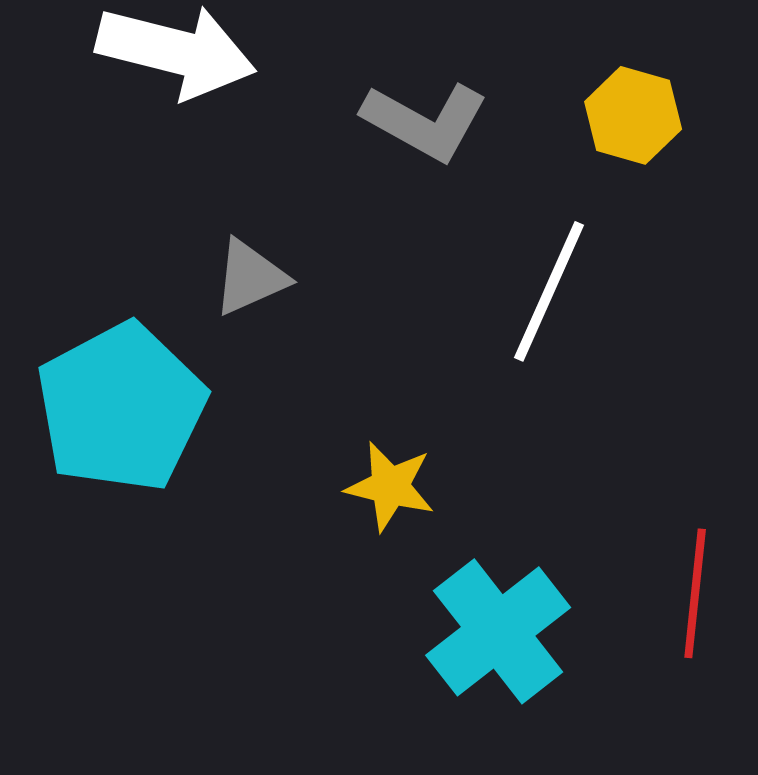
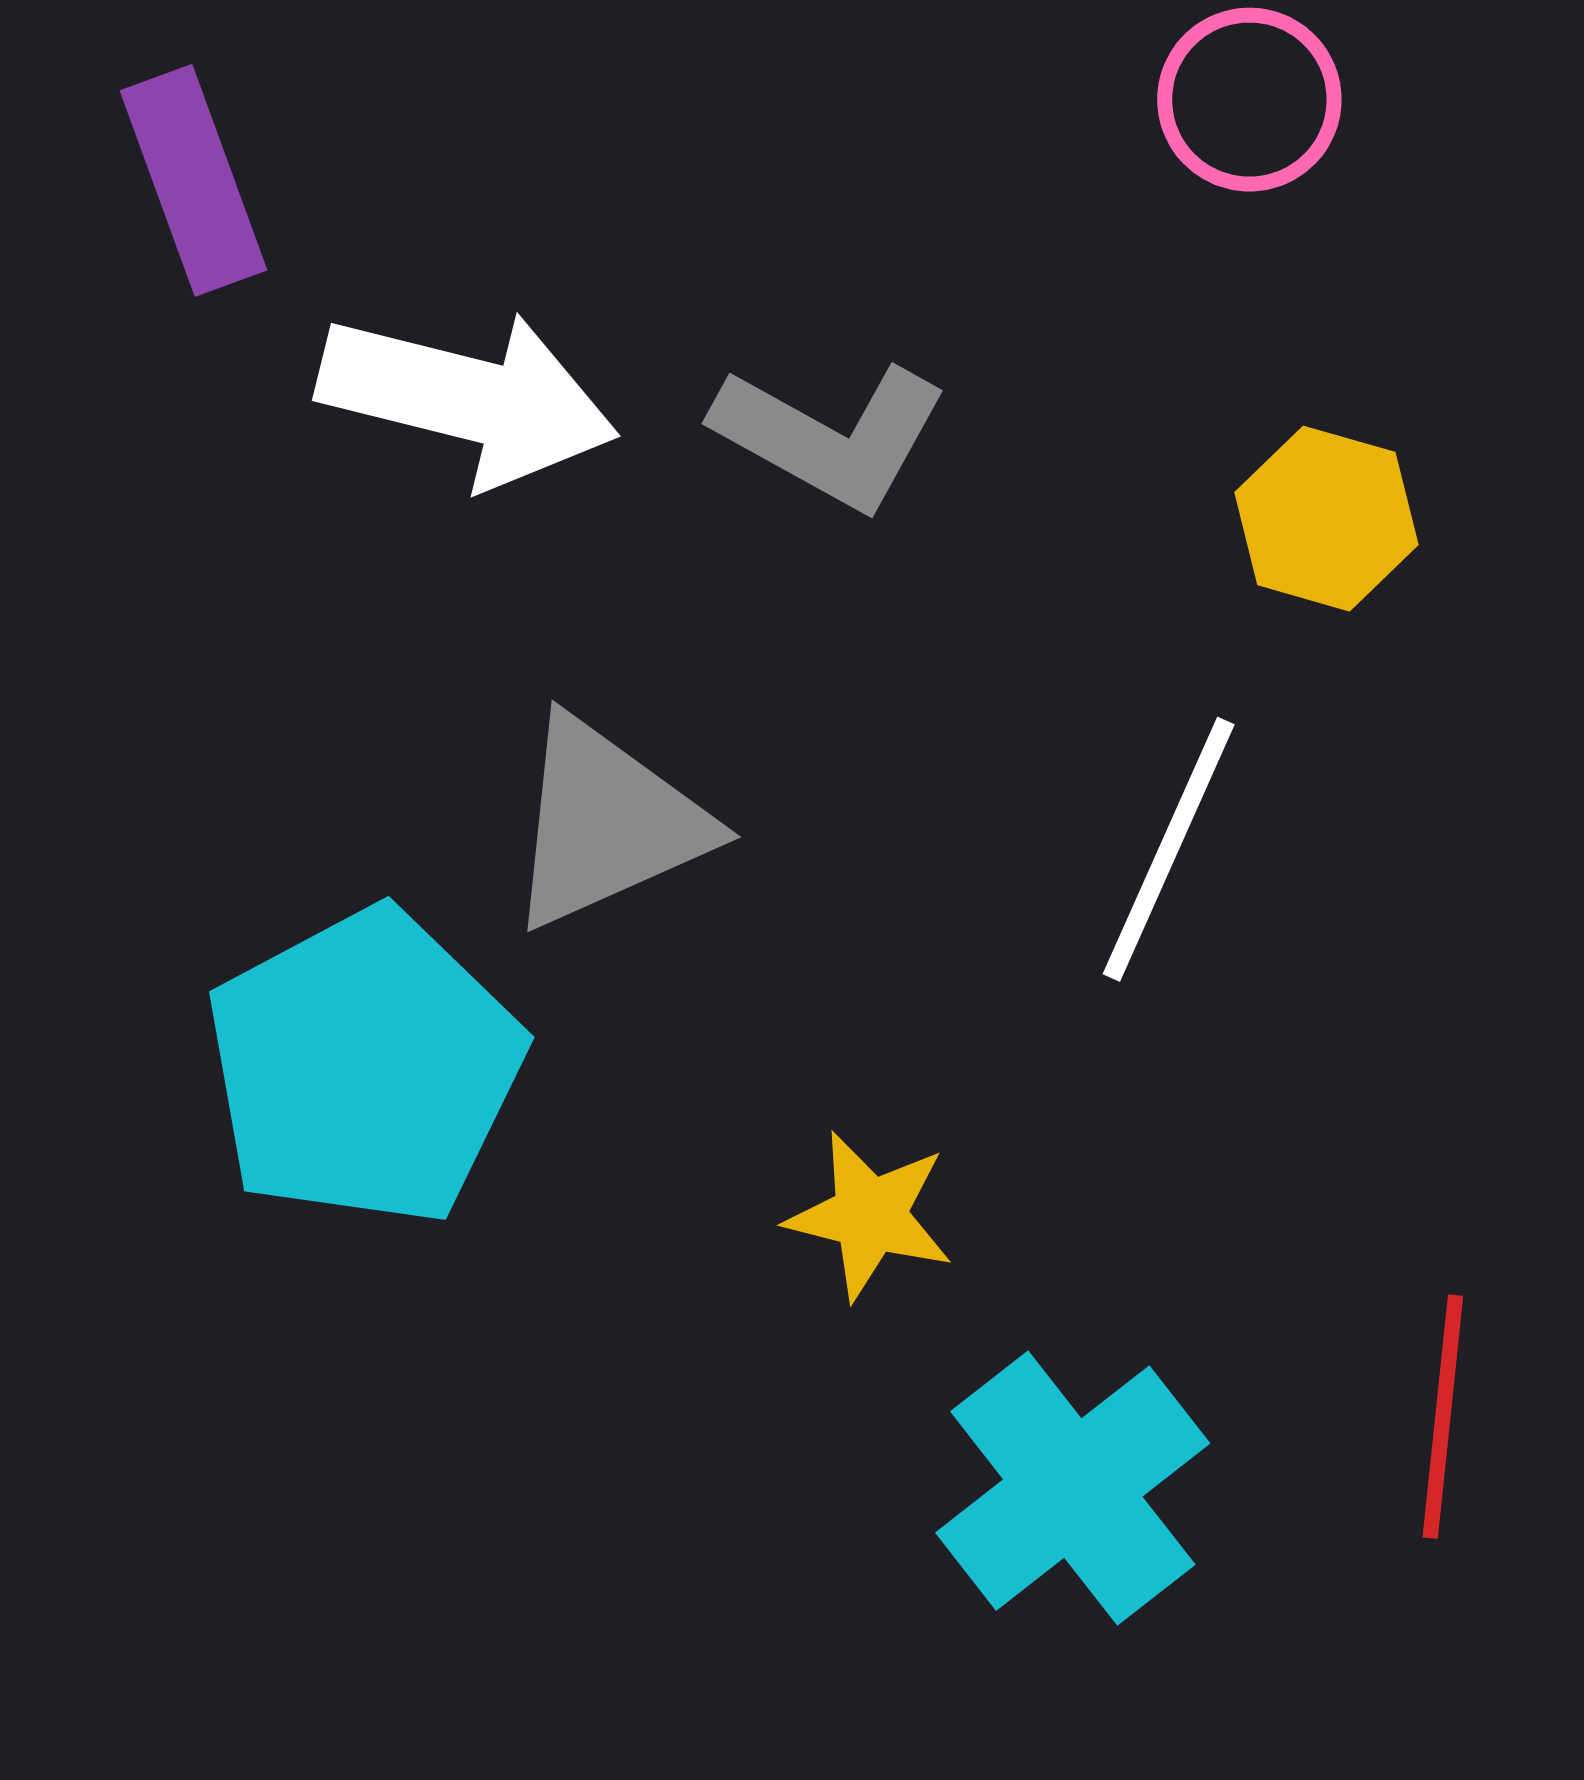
gray L-shape: (425, 121) -> (830, 436), moved
gray triangle: (250, 277) -> (607, 823), size x1.5

